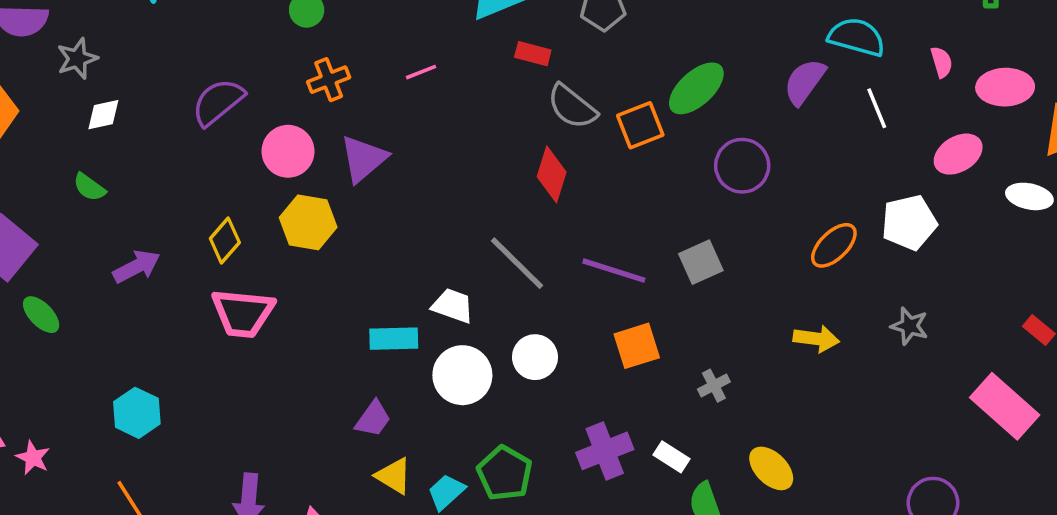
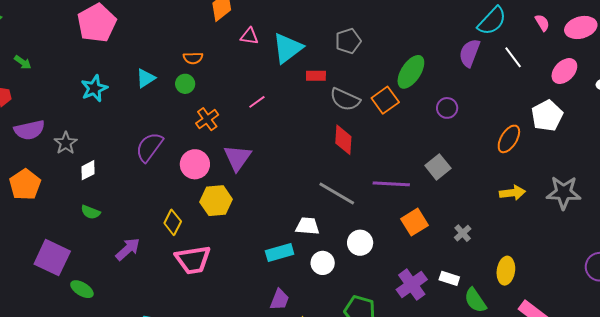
cyan semicircle: (857, 37) -> (492, 21), turned 132
purple circle: (742, 166) -> (447, 108), size x0.7
gray star: (909, 326) -> (564, 193), moved, size x1.6
white circle: (462, 375) -> (323, 263), size x0.7
yellow ellipse: (771, 468) -> (506, 271), turned 68

